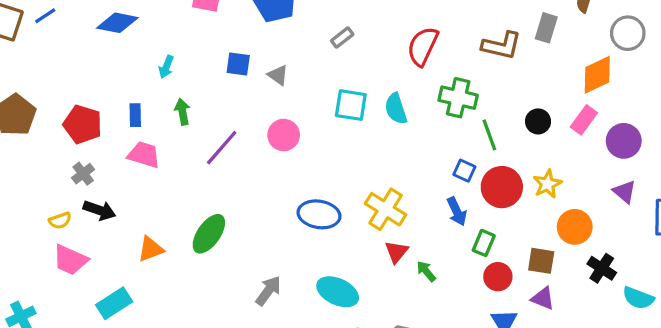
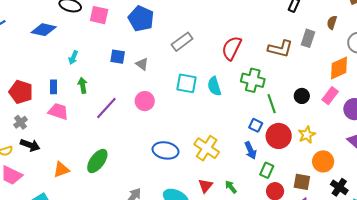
gray rectangle: (342, 37) -> (182, 42), size x1.5
red triangle: (396, 252) -> (205, 186), moved

